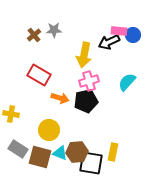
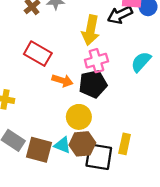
yellow circle: (49, 130) -> (79, 117), moved

